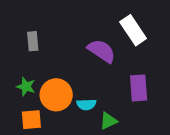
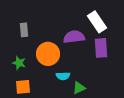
purple semicircle: (101, 51) -> (74, 37), turned -40
purple rectangle: (139, 88) -> (101, 48), moved
orange circle: (56, 95) -> (48, 54), moved

